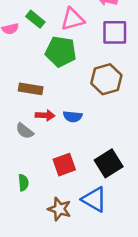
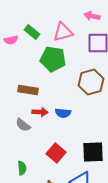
black square: (109, 163) -> (93, 152), turned 30
red square: (64, 165) -> (56, 153), turned -30

